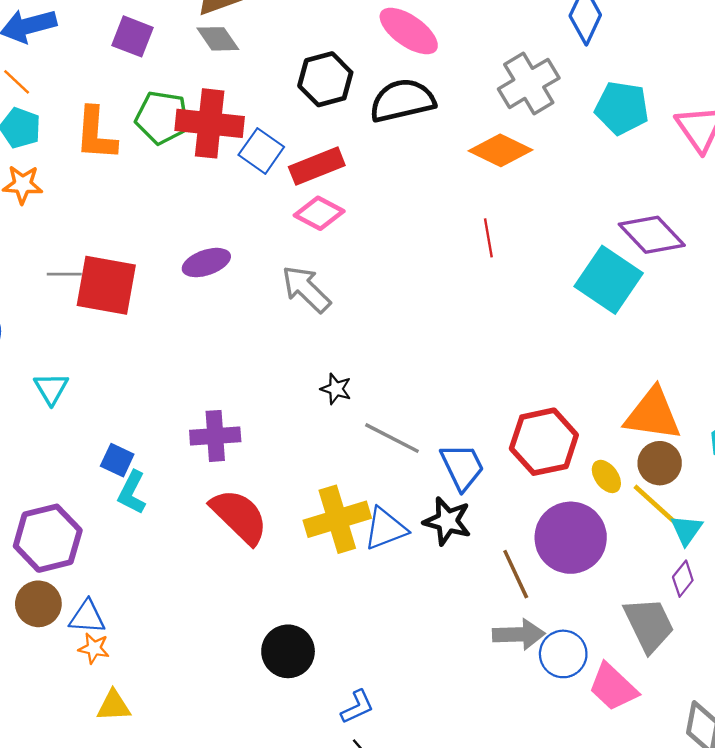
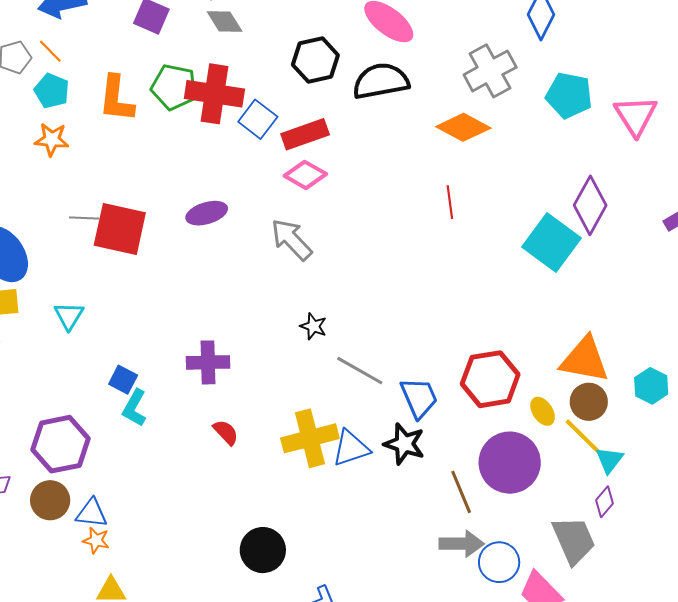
purple diamond: (652, 235) -> (590, 205), turned 70
red semicircle: (239, 516) -> (226, 432), size x0.5

